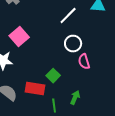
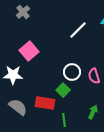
white circle: (73, 44) -> (72, 72), moved
green arrow: (75, 98) -> (93, 112), moved

